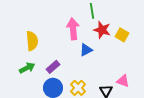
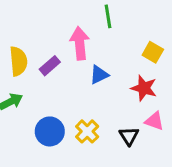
red star: (102, 30) -> (144, 88), moved
purple rectangle: (53, 67) -> (50, 66), moved

